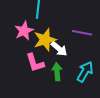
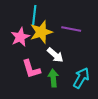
purple line: (82, 33) -> (71, 29), moved
yellow star: (45, 40) -> (41, 32), moved

